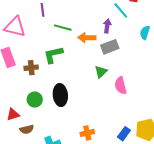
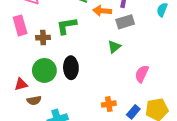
pink semicircle: (121, 86) -> (142, 74), moved, turned 36
green circle: (35, 100) -> (44, 70), size x1.5
orange cross: (87, 133) -> (109, 104), moved

